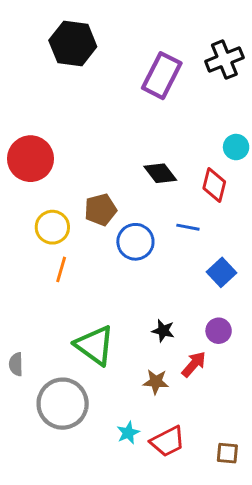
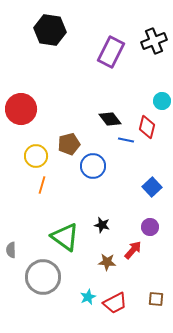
blue line: (188, 227) -> (126, 140), moved
black star: (163, 331) -> (102, 225), moved
brown square: (227, 453) -> (156, 299), moved

